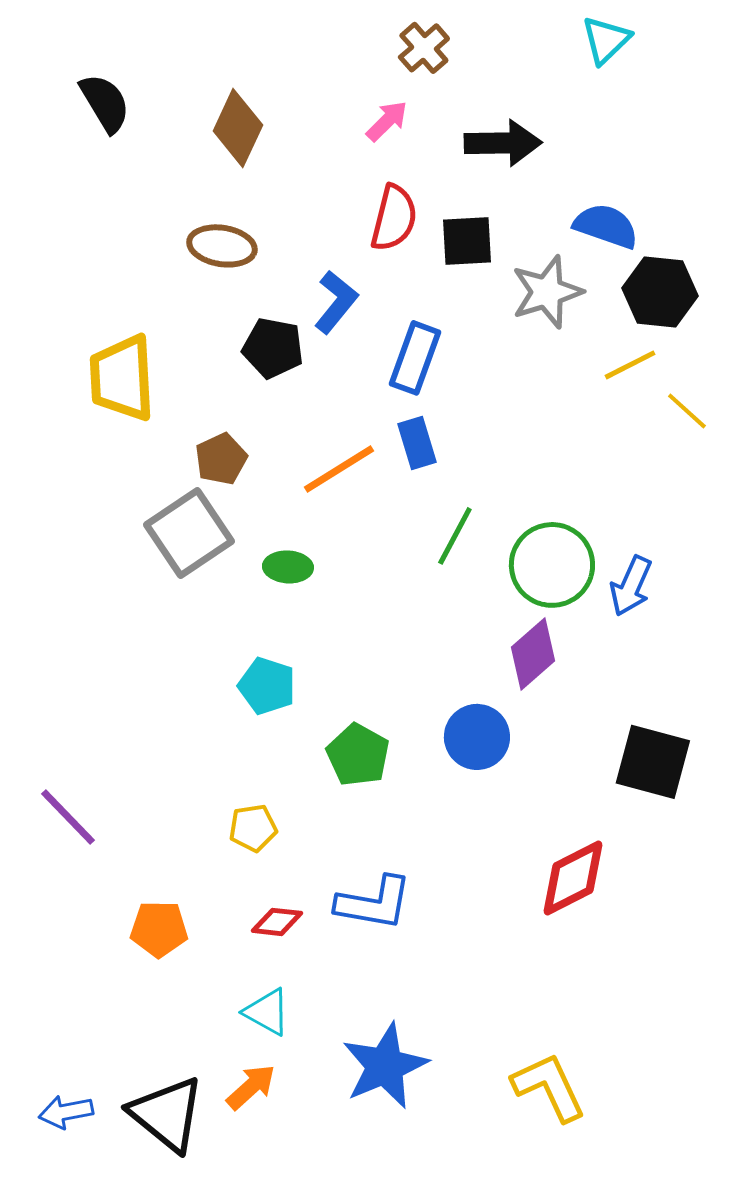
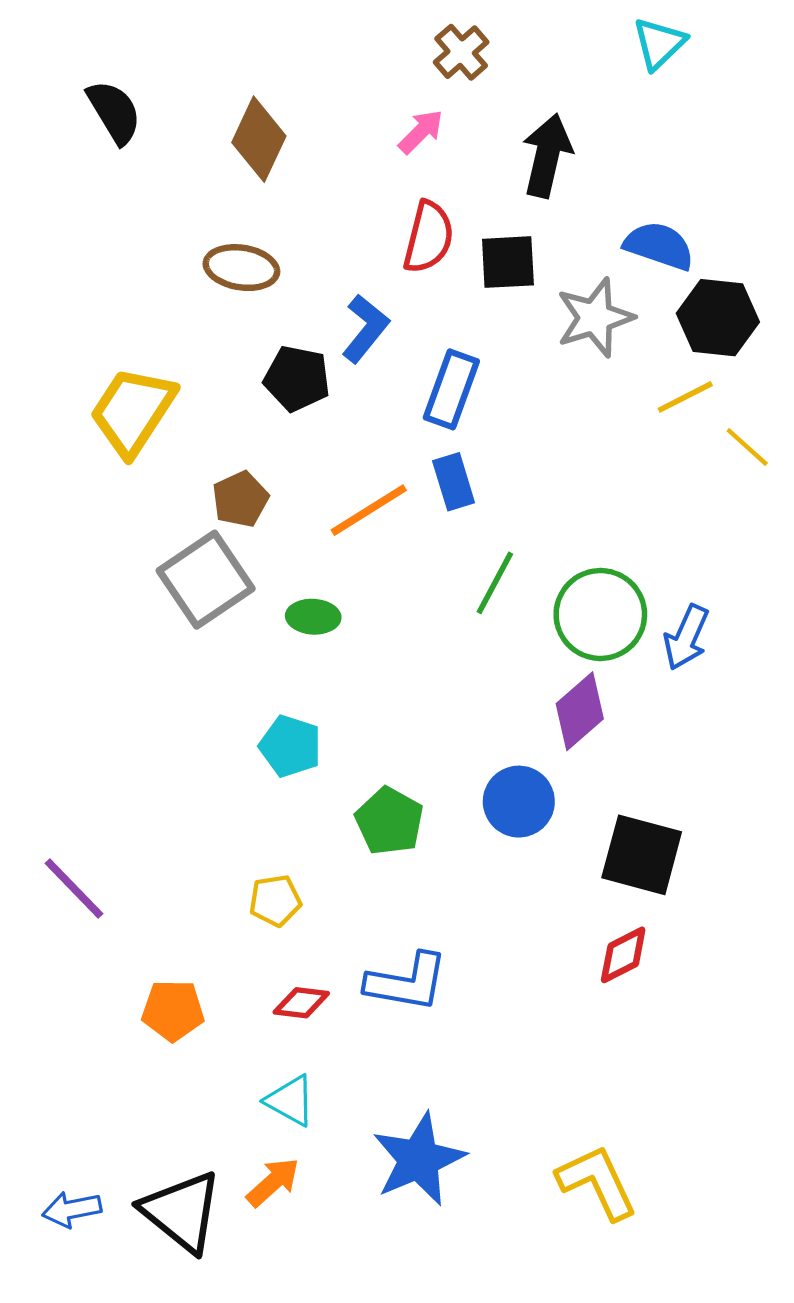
black arrow: (503, 143) -> (547, 156), turned -76
yellow trapezoid: (122, 378) -> (133, 411), turned 36
black square: (653, 762) -> (642, 855), moved
red diamond: (573, 878) -> (623, 955), size x0.7

